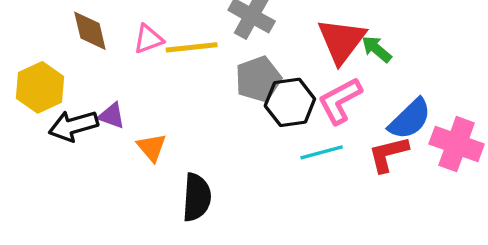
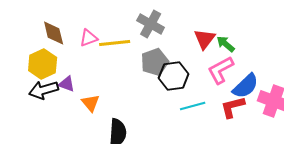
red triangle: (342, 41) -> (205, 39), size x0.7
yellow hexagon: (40, 87) -> (43, 64), moved
pink L-shape: (340, 101) -> (221, 70), moved

